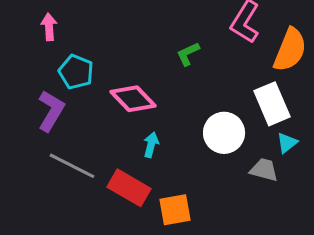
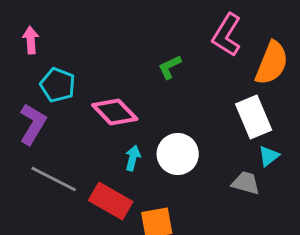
white circle: (224, 133) -> (178, 154), moved

